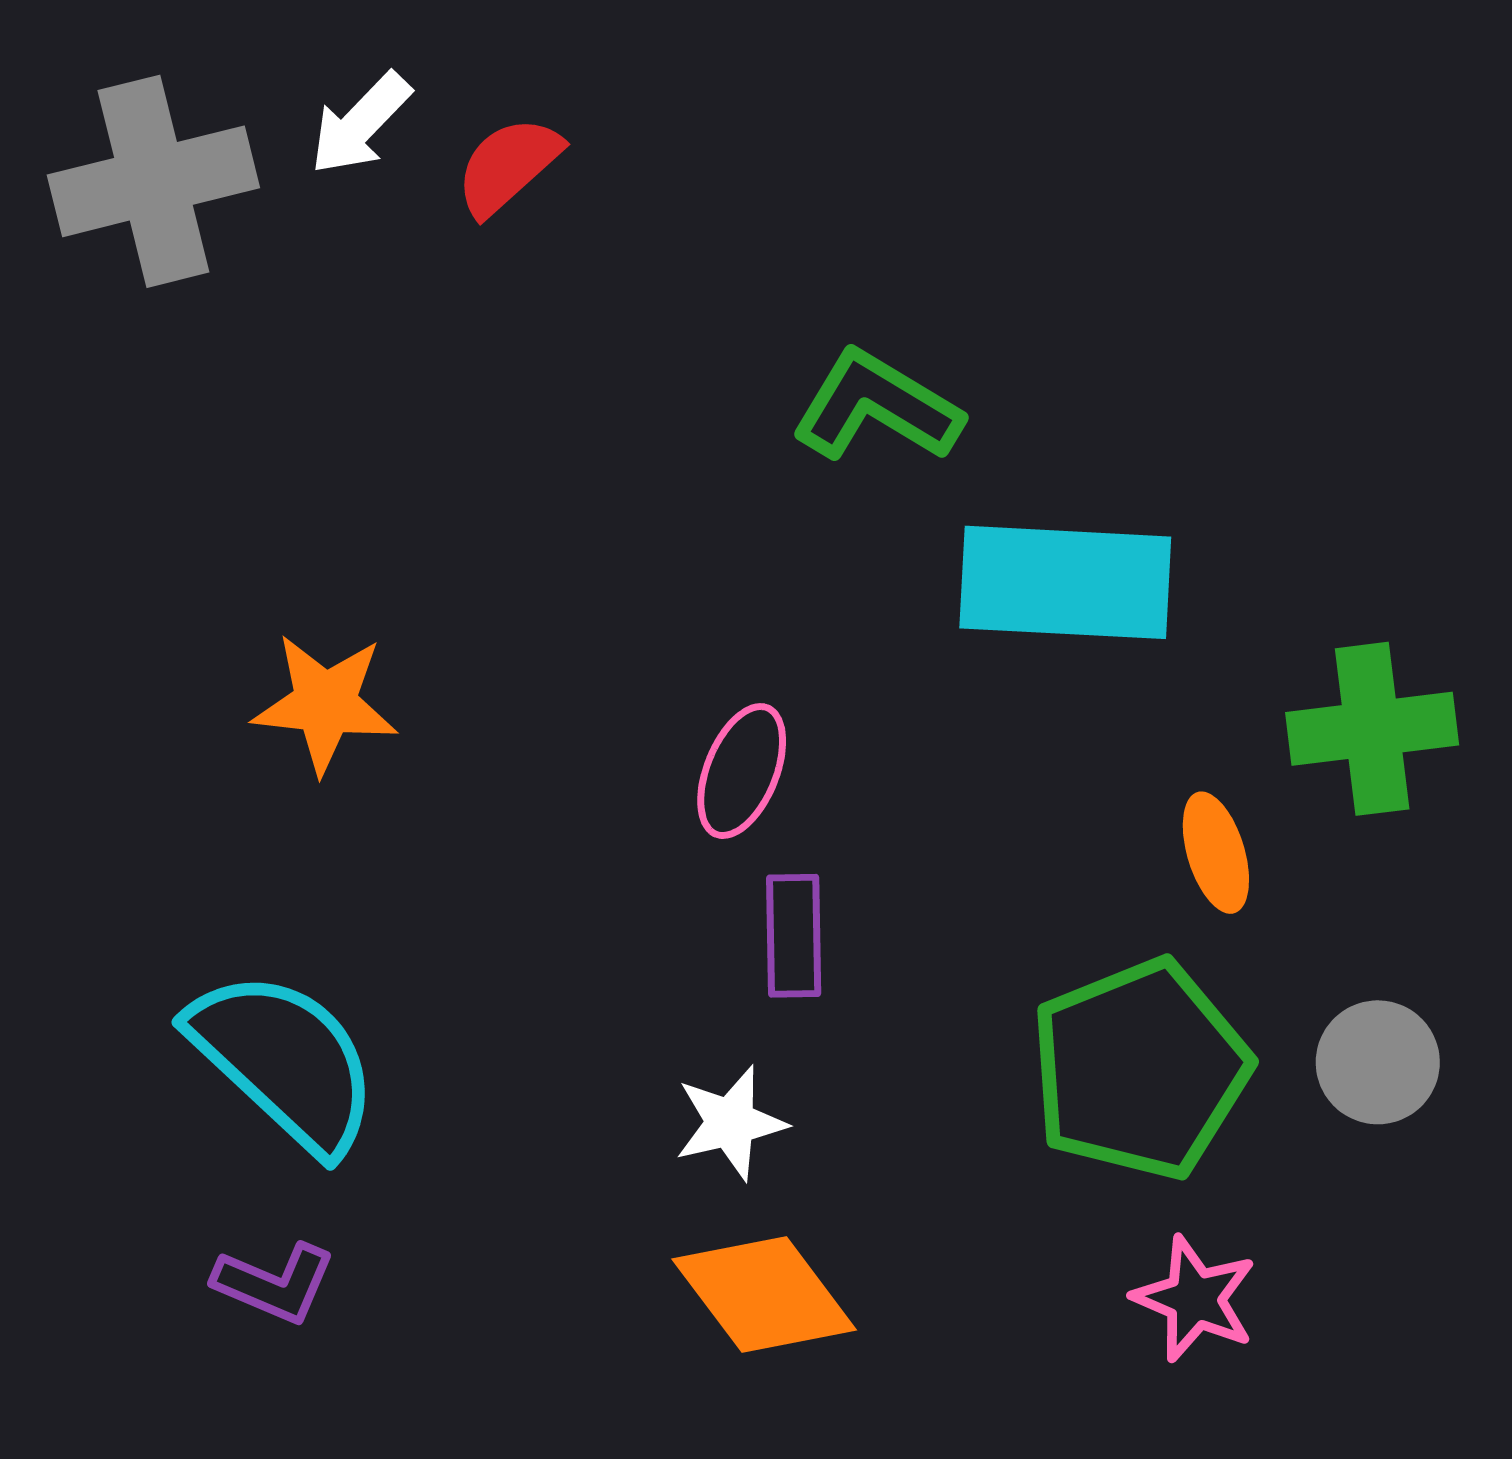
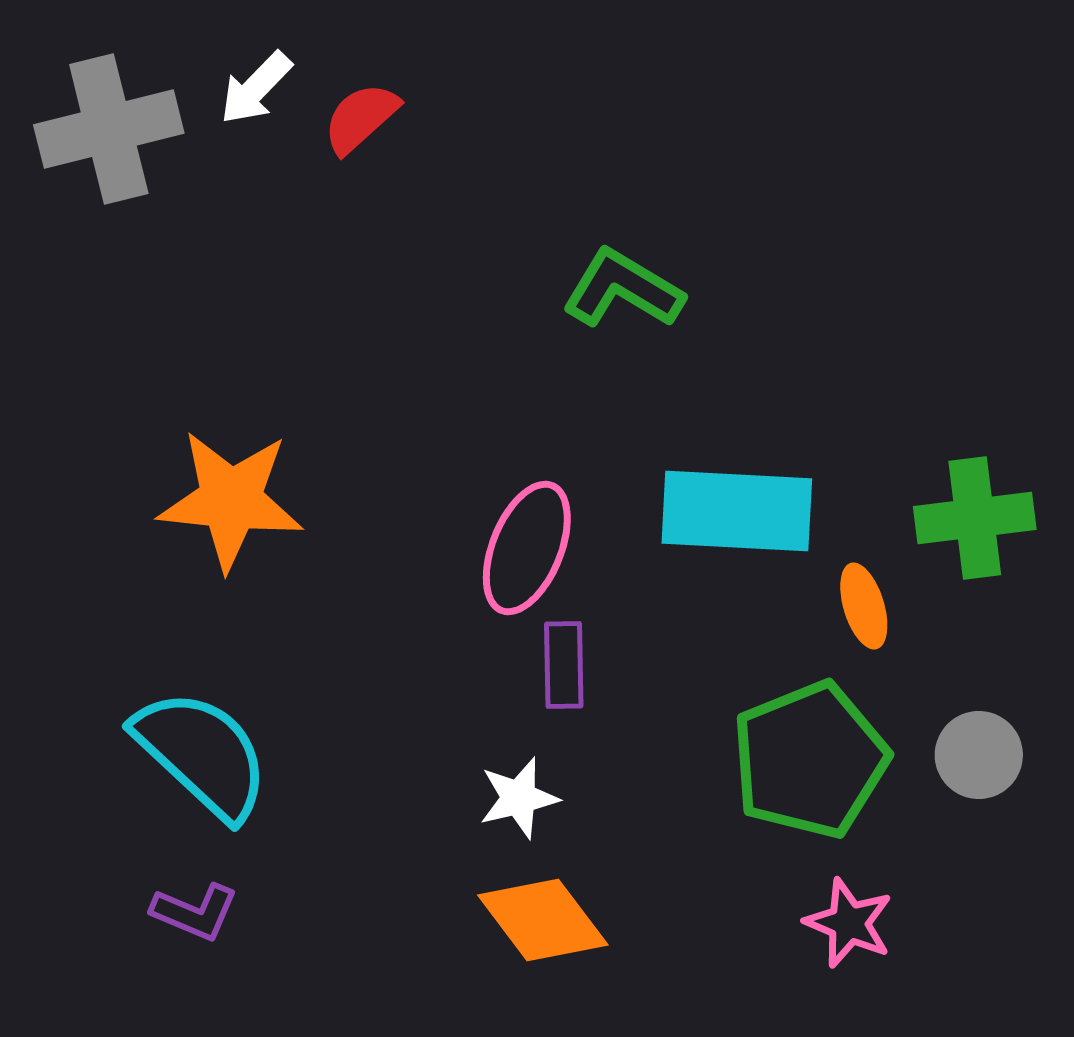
cyan rectangle: (1065, 582) -> (737, 511), moved
orange star: (325, 703) -> (231, 500), size x1.4
pink ellipse: (742, 771) -> (527, 548), size x1.4

